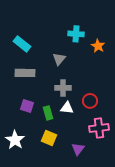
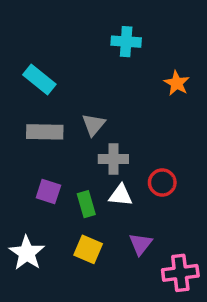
cyan cross: (76, 34) -> (126, 42), moved
gray triangle: (59, 59) -> (94, 125), moved
pink cross: (99, 128) -> (180, 273), moved
purple triangle: (78, 149) -> (141, 244), moved

